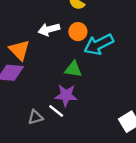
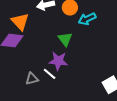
cyan arrow: (99, 44) -> (87, 19), size x0.7
green triangle: (73, 69) -> (65, 39), turned 42

